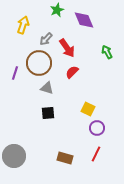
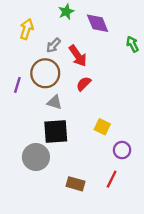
green arrow: (107, 52) -> (132, 44), moved
black square: (48, 113) -> (56, 131), size x1.6
purple circle: (97, 128) -> (122, 150), moved
gray circle: (14, 156) -> (36, 157), moved

